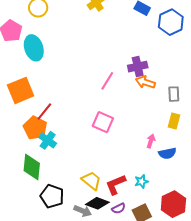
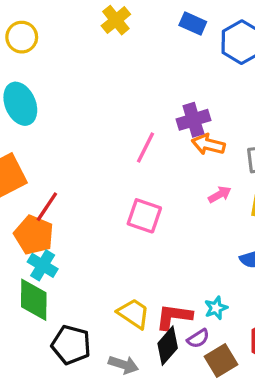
cyan cross: (48, 140) -> (43, 265), moved
pink arrow: (151, 141) -> (220, 195), moved, turned 48
red L-shape: (116, 185) -> (174, 317), turned 35
black diamond: (97, 203) -> (168, 346), moved, turned -65
purple semicircle: (119, 208) -> (198, 338), moved

